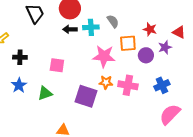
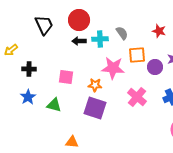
red star: (150, 29) -> (159, 31), moved
orange star: (106, 82) -> (95, 85), moved
pink cross: (128, 85) -> (137, 97), turned 30
green triangle: (45, 93) -> (54, 105), turned 35

